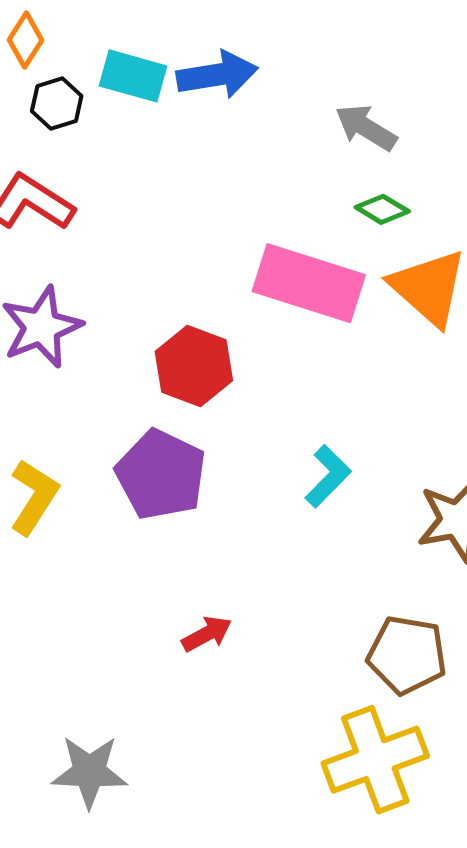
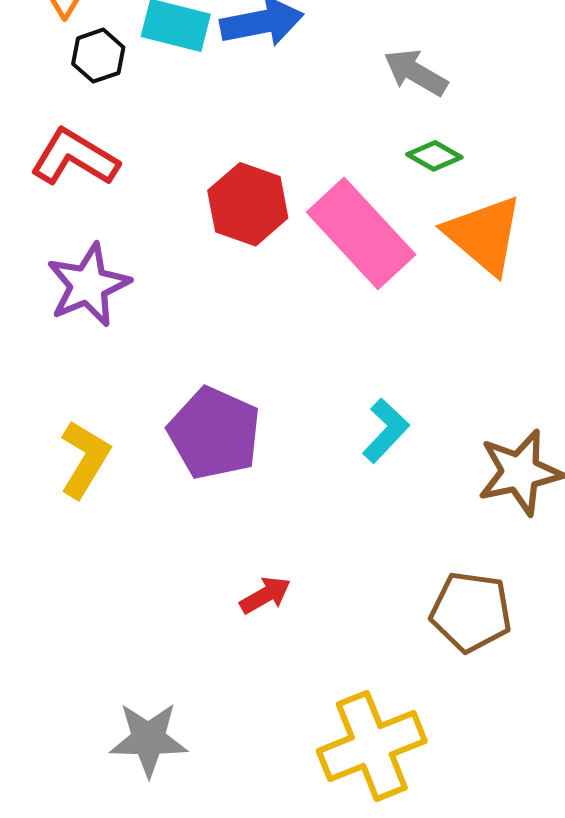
pink rectangle: (309, 283) -> (361, 233), turned 31
red hexagon: (194, 366) -> (248, 204), moved
yellow cross: (375, 760) -> (372, 746), moved

